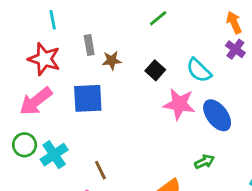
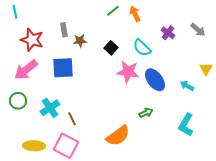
cyan line: (53, 20) -> (15, 12), moved
orange arrow: (234, 22) -> (135, 14), moved
cyan cross: (54, 155) -> (50, 108), moved

